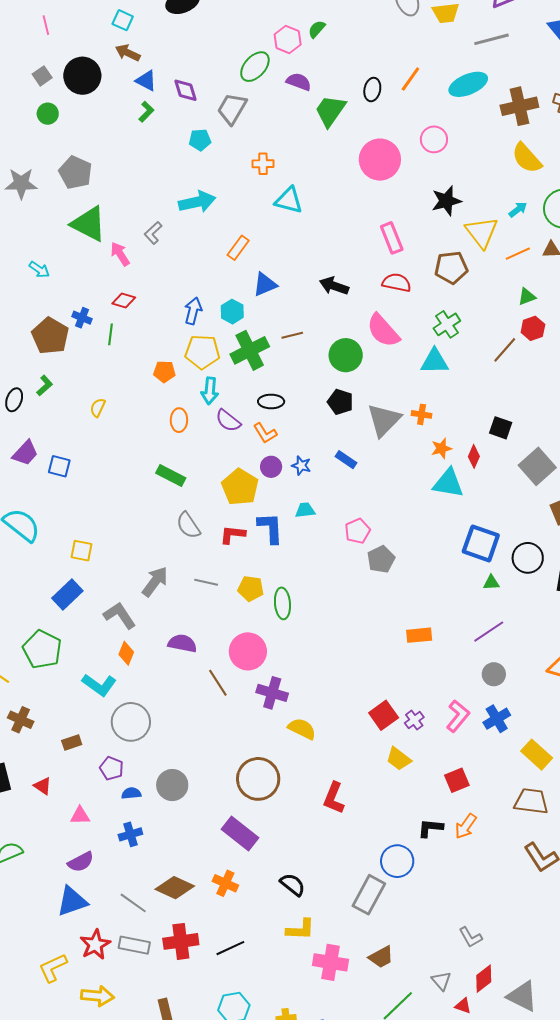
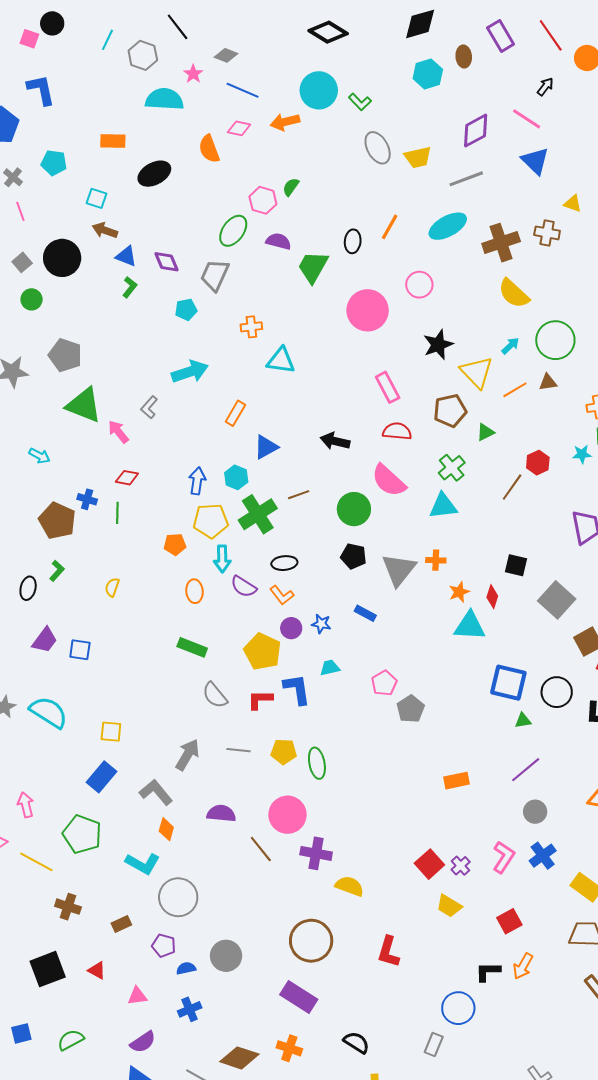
green triangle: (527, 297) -> (485, 432), moved
gray rectangle: (369, 895) -> (434, 1045), size x0.6

